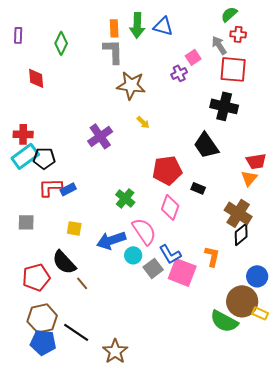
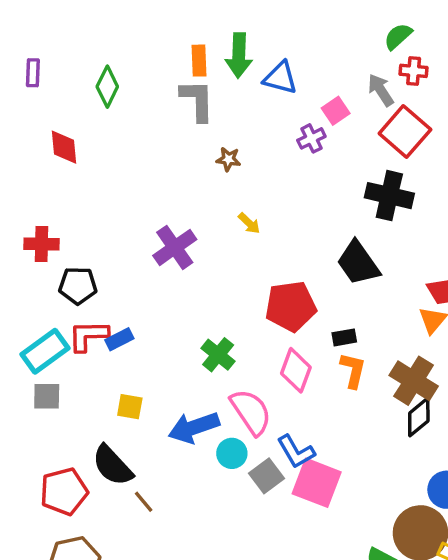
blue triangle: (163, 26) -> (280, 78), moved
red square: (233, 69) -> (405, 132), turned 36
brown star: (131, 85) -> (228, 159), size x0.5
cyan rectangle: (25, 156) -> (45, 351), moved
black rectangle: (198, 188) -> (344, 337), turned -32
orange L-shape: (212, 256) -> (353, 370), moved

